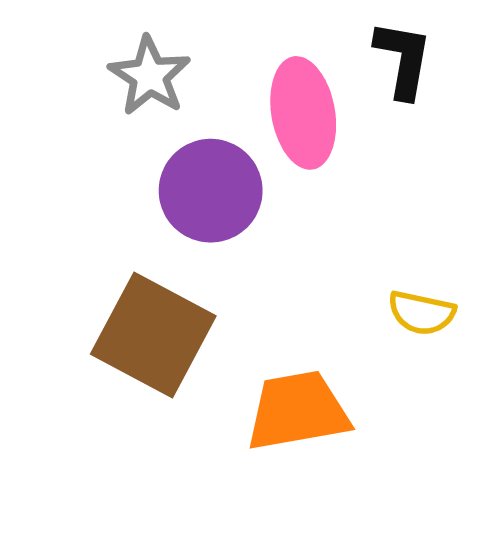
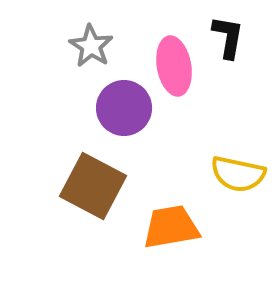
yellow semicircle: (422, 313) -> (238, 174), size x1.5

